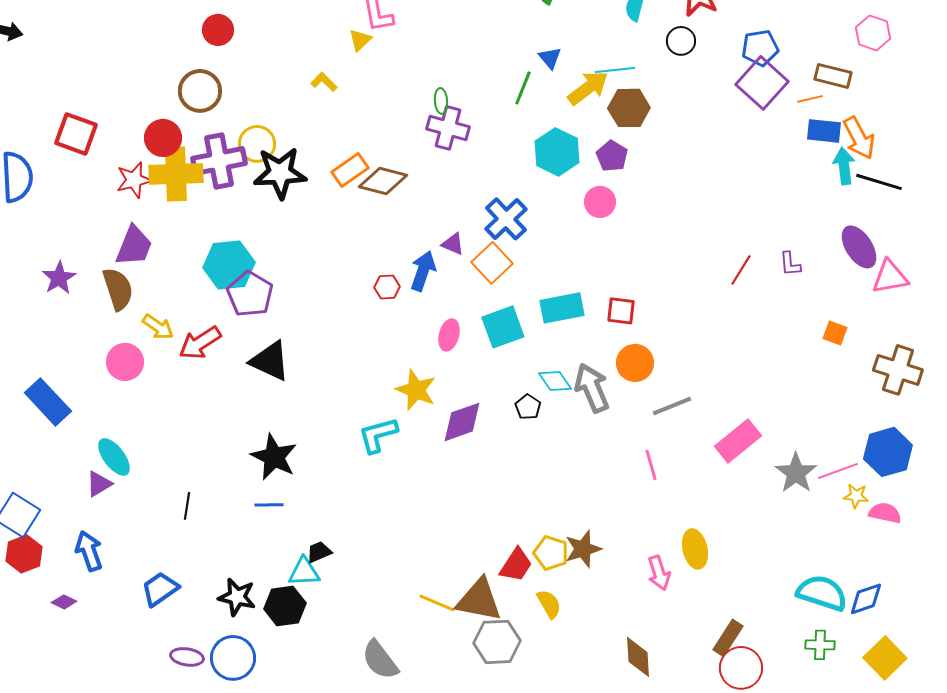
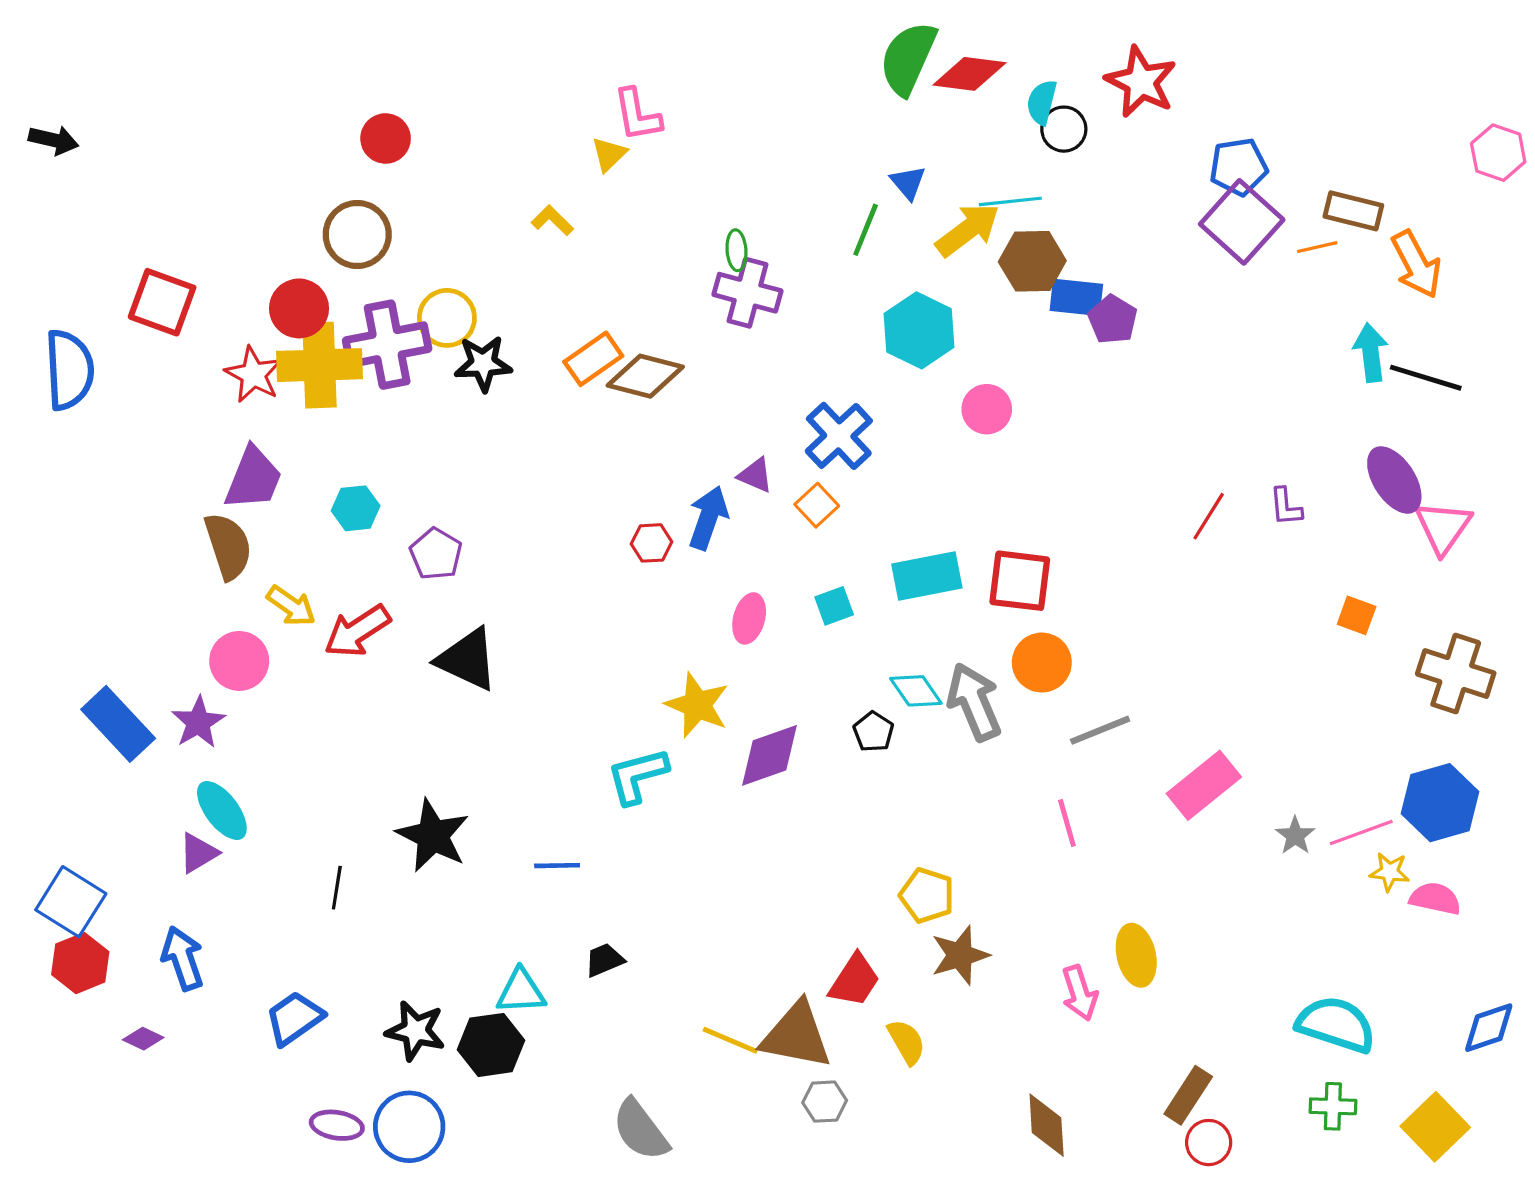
pink hexagon: (873, 33) -> (1498, 153), moved
black circle: (681, 41) -> (1064, 129), moved
blue rectangle: (824, 131) -> (1076, 297), moved
orange arrow: (859, 138) -> (1416, 264), moved
purple pentagon: (612, 156) -> (1113, 319), moved
black star: (280, 173) -> (483, 364), size x0.7
red star: (134, 180) -> (253, 375), turned -30
orange square: (492, 263) -> (817, 505), size x0.7
cyan hexagon: (229, 265) -> (356, 508), moved, size x0.6
pink triangle: (890, 277) -> (1443, 527), turned -45
purple star: (59, 278) -> (198, 722), moved
purple pentagon: (250, 294) -> (436, 554), size x0.7
red square: (621, 311) -> (1020, 581), size x1.4
cyan square: (503, 327) -> (834, 606), size x0.6
black star: (274, 457) -> (433, 836), moved
gray star: (796, 473) -> (1295, 836), size x0.6
blue line: (269, 505) -> (557, 866), moved
black trapezoid: (319, 552) -> (604, 960), moved
yellow pentagon: (551, 553) -> (927, 895), moved
blue diamond: (866, 599) -> (1489, 1028), moved
gray hexagon: (497, 642) -> (825, 1102), size x0.6
red circle: (741, 668) -> (1209, 1143), size x0.7

